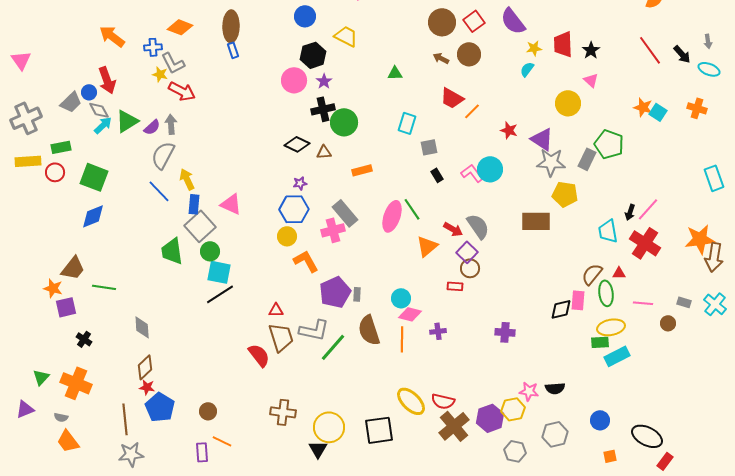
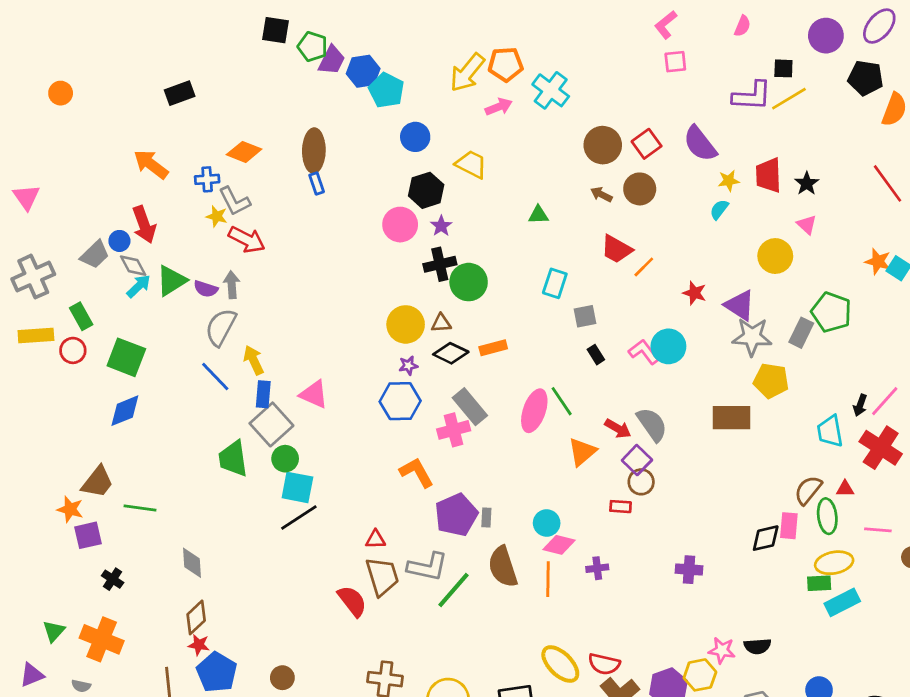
purple semicircle: (152, 127) -> (206, 289), turned 60
black diamond: (297, 144) -> (451, 353), moved
green rectangle: (61, 147) -> (81, 316), turned 72
yellow circle: (287, 236) -> (406, 324), moved, size x1.4

